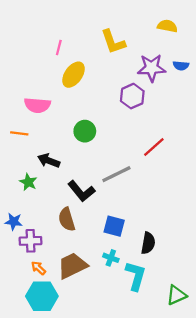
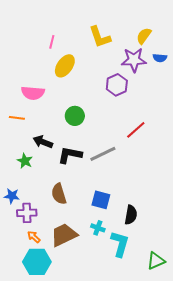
yellow semicircle: (167, 26) -> (144, 36), moved, turned -66
black L-shape: (81, 191) -> (70, 155), moved, turned 140

